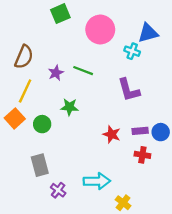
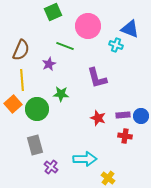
blue triangle: (148, 33) -> (130, 29), turned 36
green line: (83, 71) -> (65, 46), moved
purple L-shape: (129, 90) -> (97, 78), moved
yellow line: (25, 91) -> (22, 80), turned -30
green circle: (42, 124) -> (37, 109), size x1.5

